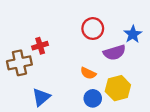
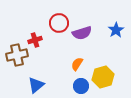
red circle: (93, 29) -> (59, 23), moved
purple semicircle: (115, 53) -> (82, 33), moved
orange semicircle: (88, 73) -> (77, 64), turned 96

